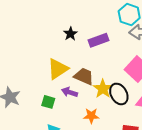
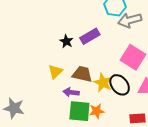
black star: (70, 34) -> (66, 41), moved
yellow triangle: (58, 69) -> (55, 72), size x0.7
green square: (48, 102) -> (79, 111), moved, size x1.6

